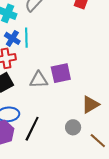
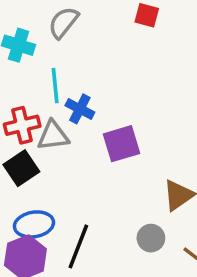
blue cross: (12, 38) -> (80, 109), moved
gray triangle: (39, 80) -> (53, 136), moved

